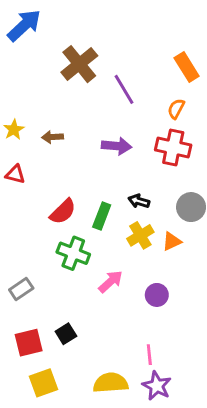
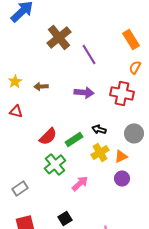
orange semicircle: (176, 109) -> (135, 67), moved
green rectangle: (102, 216) -> (74, 139), turned 36
green cross: (73, 253) -> (55, 164), turned 30
purple circle: (157, 295) -> (122, 178), moved
black square: (66, 334) -> (65, 218), moved

